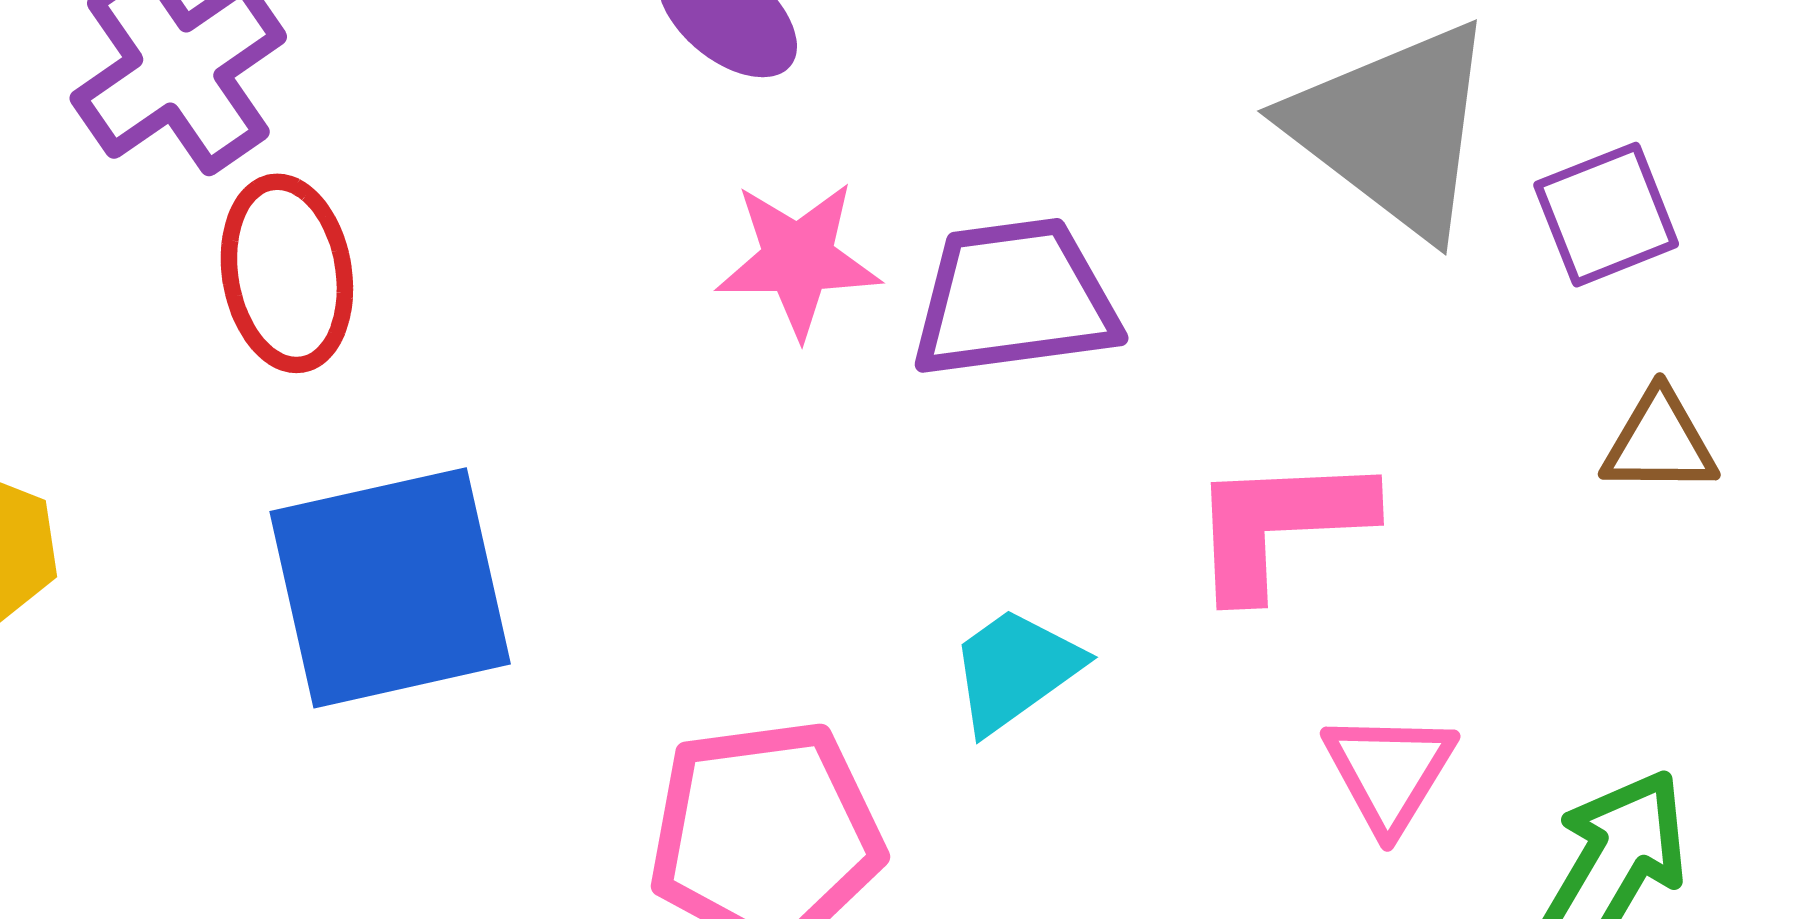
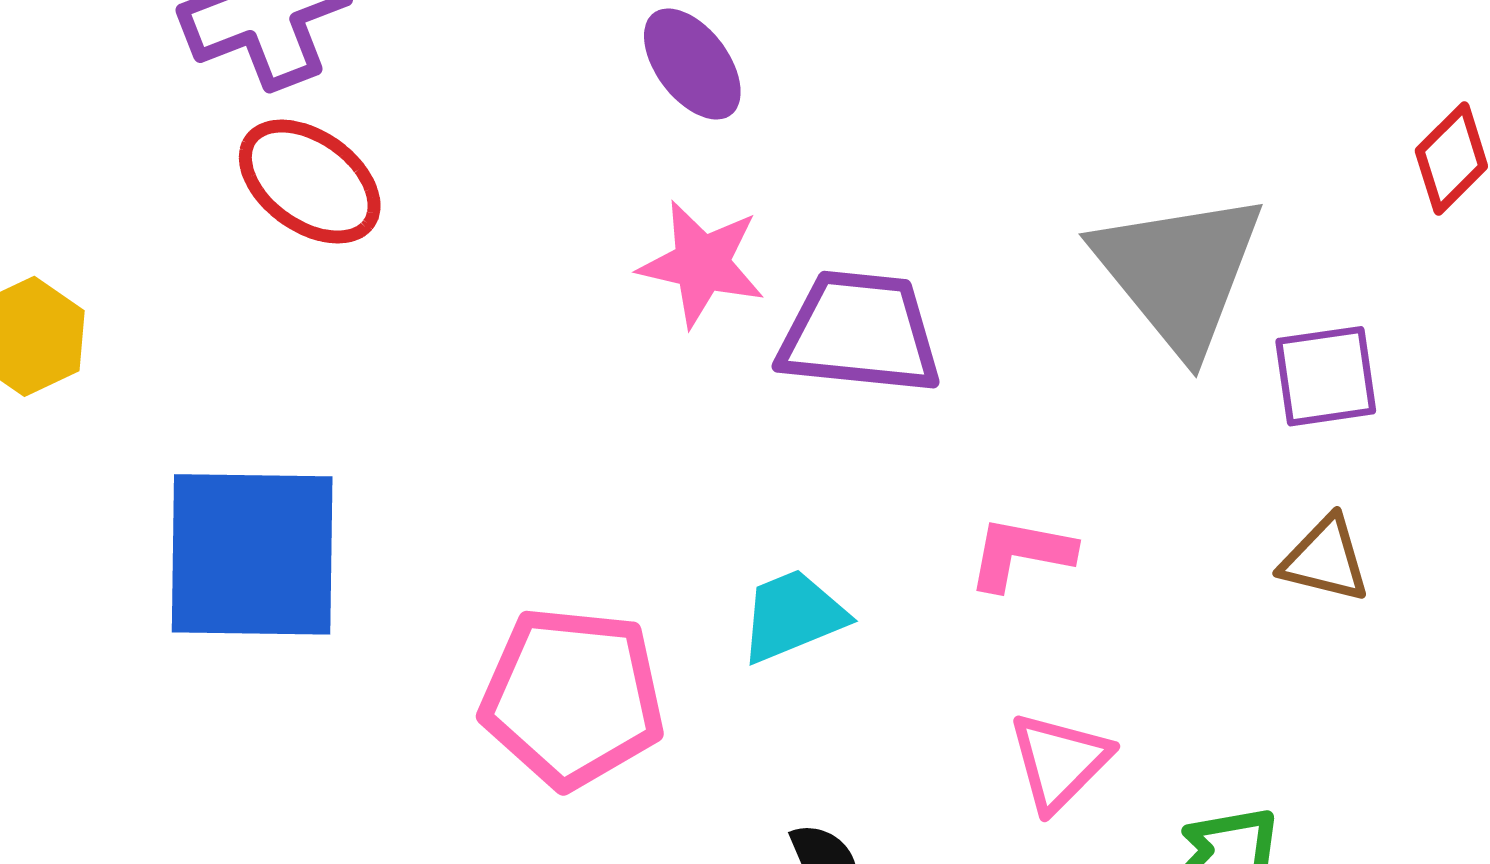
red ellipse: (287, 273) -> (310, 182), turned -58
pink L-shape: (1280, 525) -> (1021, 553), size x0.7
blue square: (390, 588) -> (252, 554), moved

